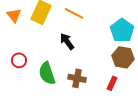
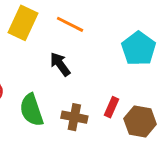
brown hexagon: (123, 57) -> (140, 121), moved
red rectangle: (112, 83) -> (111, 107), moved

